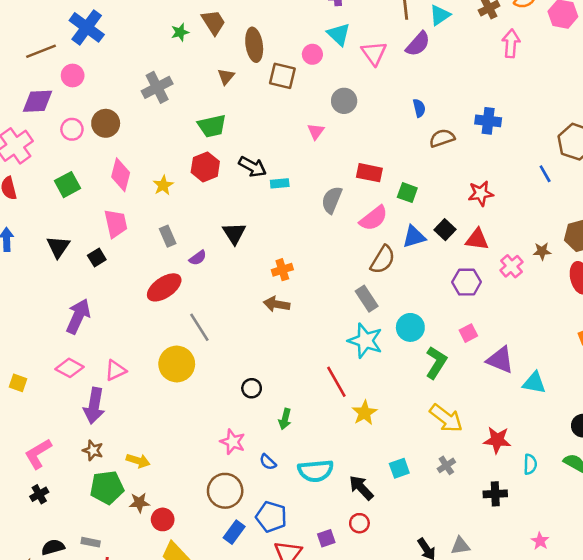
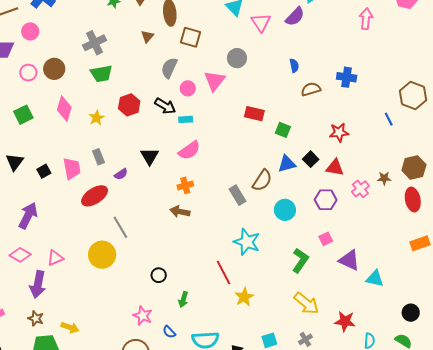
pink circle: (312, 54) -> (188, 88), moved
green trapezoid: (212, 126) -> (101, 74), moved
pink triangle: (316, 131) -> (215, 81), size x1.6
gray semicircle: (332, 200) -> (169, 68), moved
pink semicircle: (374, 218) -> (189, 150), moved
pink trapezoid: (116, 224) -> (72, 168), moved
gray rectangle: (367, 299) -> (238, 195), moved
cyan circle: (410, 327) -> (285, 210), moved

